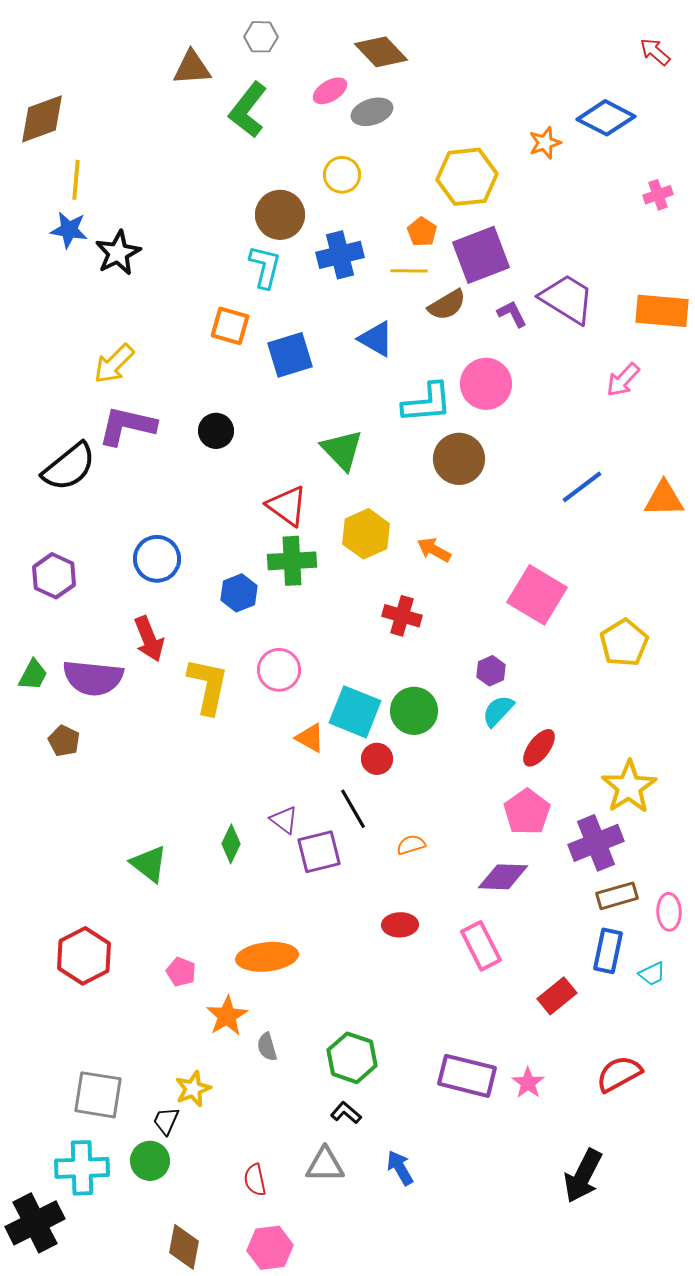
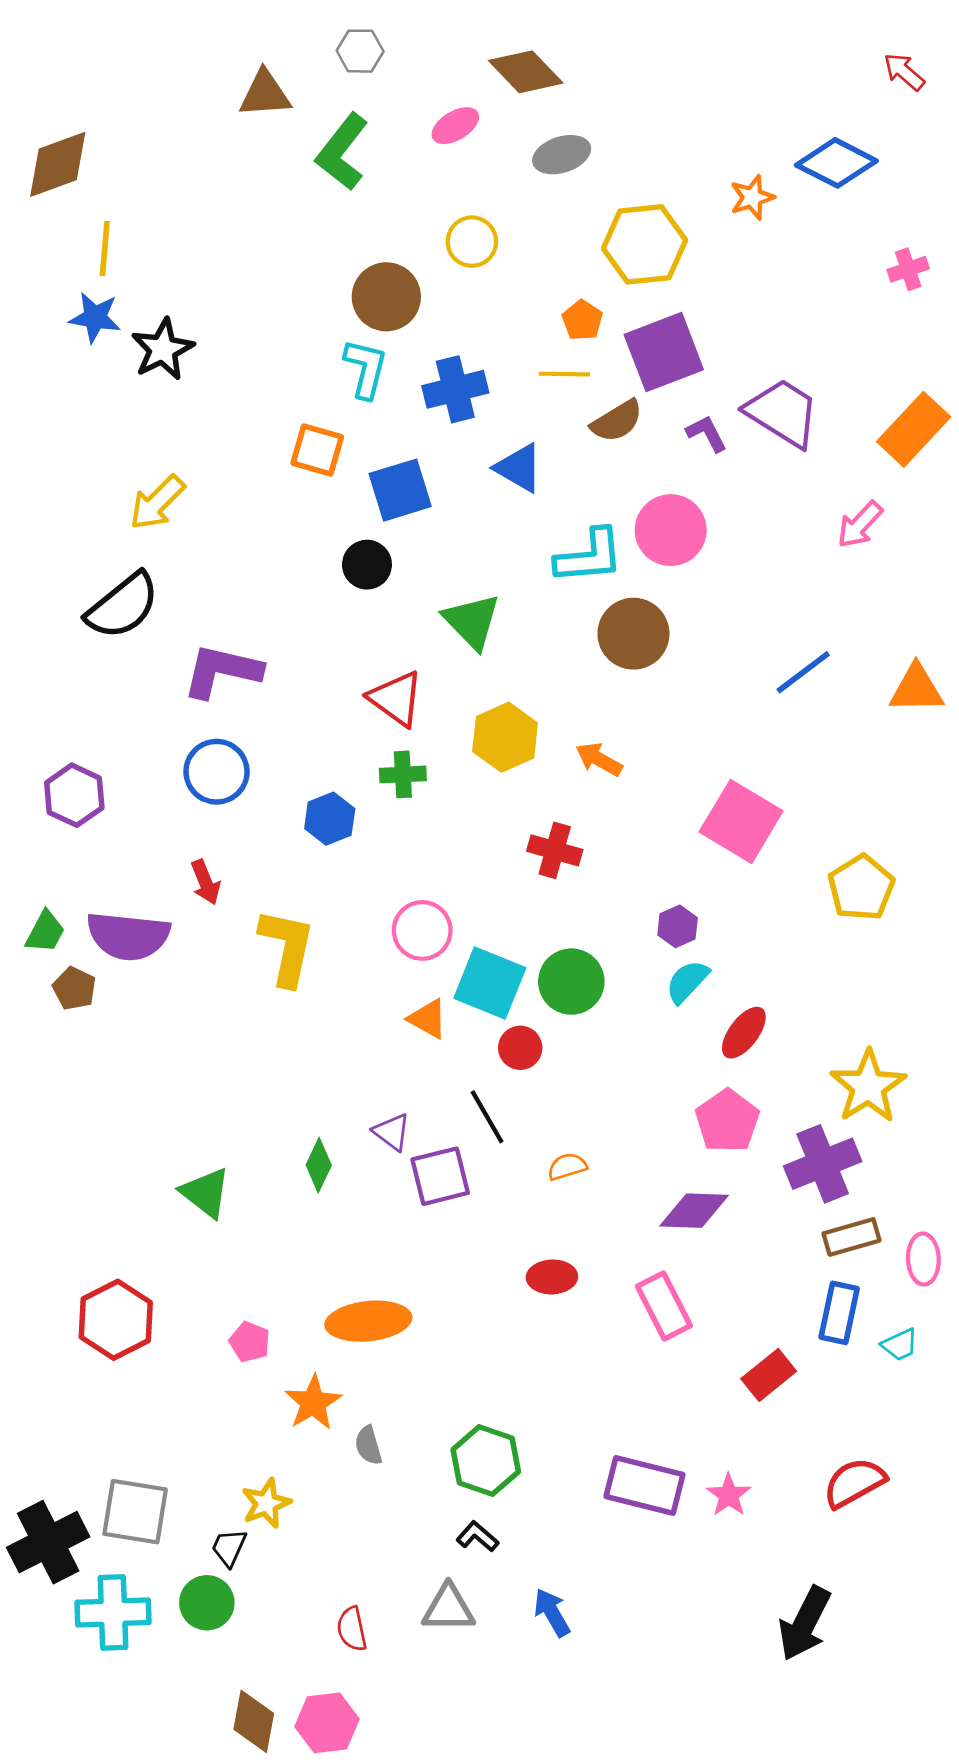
gray ellipse: (372, 112) -> (562, 155), moved
blue cross: (340, 255) -> (455, 389), moved
orange rectangle: (662, 311) -> (914, 429), turned -52
purple L-shape: (127, 426) -> (222, 671), moved
black circle: (216, 431) -> (367, 565), moved
black semicircle: (69, 467) -> (123, 606), moved
green cross: (292, 561) -> (403, 774), size x0.7
red arrow: (149, 639) -> (205, 882), size x0.7
pink circle: (279, 670) -> (422, 930), moved
brown pentagon: (64, 741) -> (74, 988), moved
black cross: (35, 1223) -> (48, 1542), moved
pink hexagon: (270, 1248) -> (327, 1723), moved

